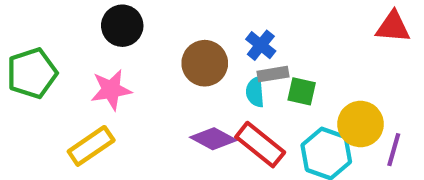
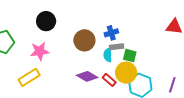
blue cross: (261, 45) -> (111, 33), turned 32
yellow circle: (361, 124) -> (126, 73), moved
red rectangle: (260, 145) -> (109, 80), size x0.6

